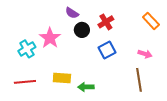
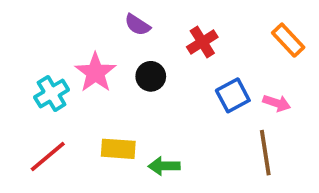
black circle: (82, 30) -> (151, 76), moved
blue square: (107, 50) -> (233, 95), moved
red line: (25, 82) -> (48, 156), turned -35

